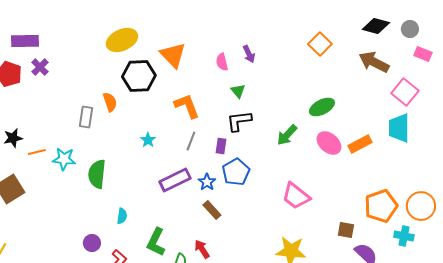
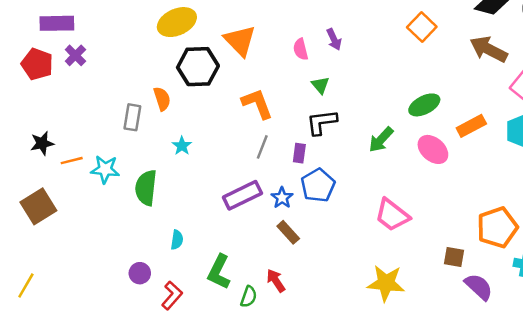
cyan star: (148, 140) -> (182, 146), moved
orange rectangle: (360, 144) -> (471, 126), moved

